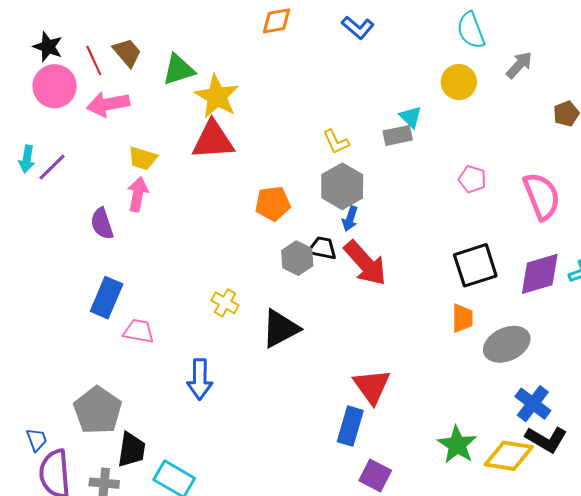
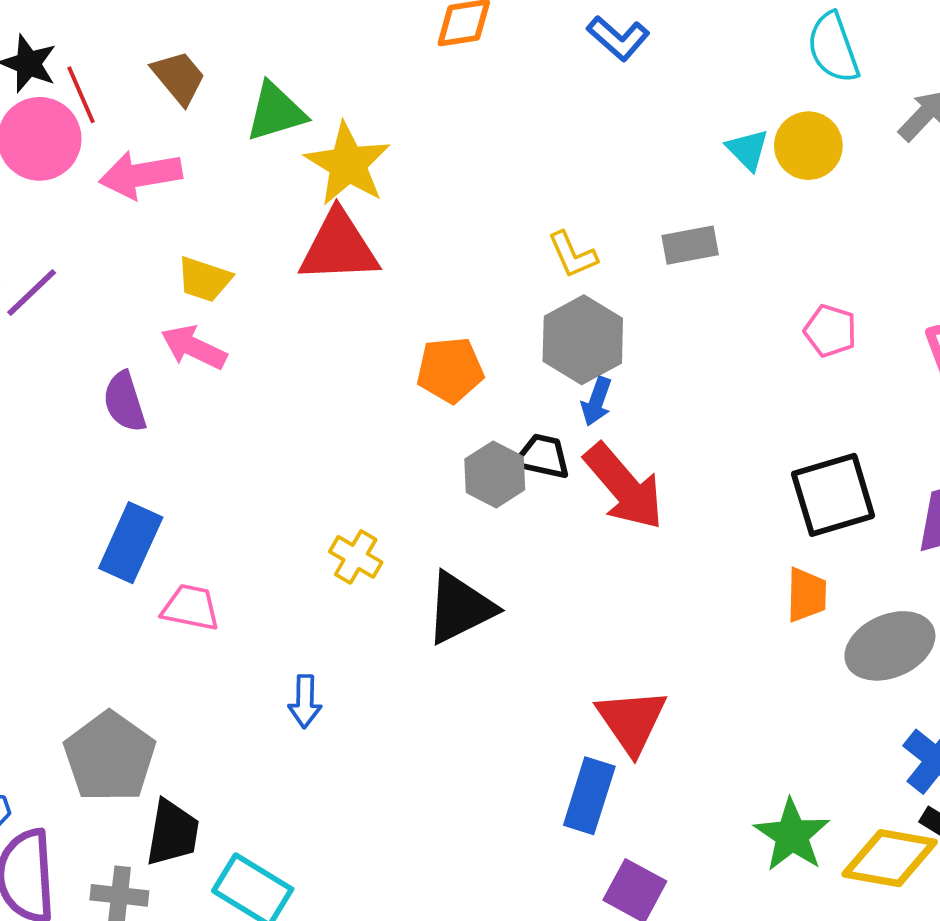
red line: (94, 60) -> (81, 95), moved
cyan triangle: (411, 117) -> (748, 150), moved
pink arrow: (138, 194) -> (194, 347), turned -76
blue arrow: (200, 379) -> (305, 701), size x0.7

